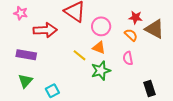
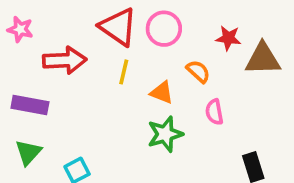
pink circle: (101, 26) -> (164, 29), moved
brown triangle: (155, 29) -> (263, 59), turned -30
orange semicircle: (131, 35) -> (198, 71), moved
yellow line: (79, 55) -> (124, 72), moved, turned 64

